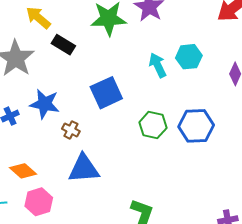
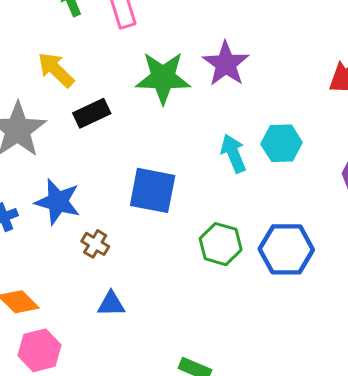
black rectangle: (63, 45) -> (92, 113), turned -60
blue square: (106, 93) -> (153, 190), turned 32
blue triangle: (84, 169) -> (111, 304), size x0.6

